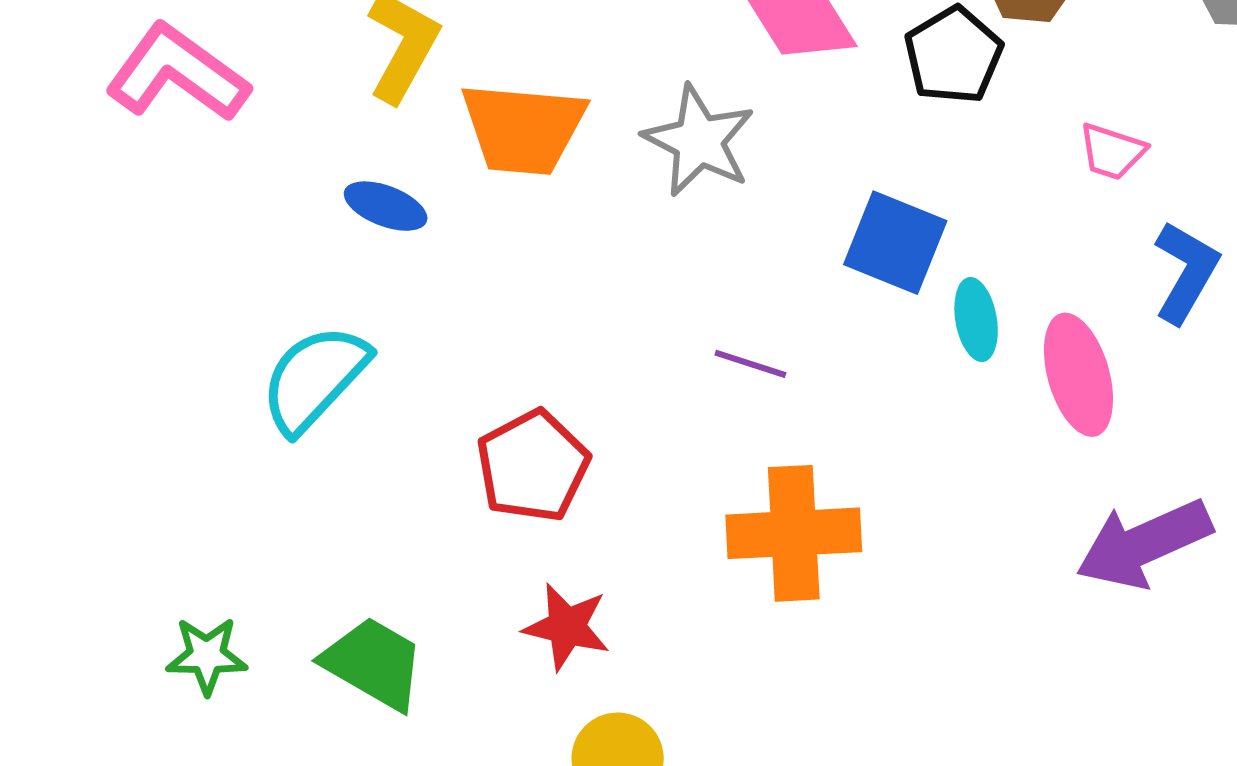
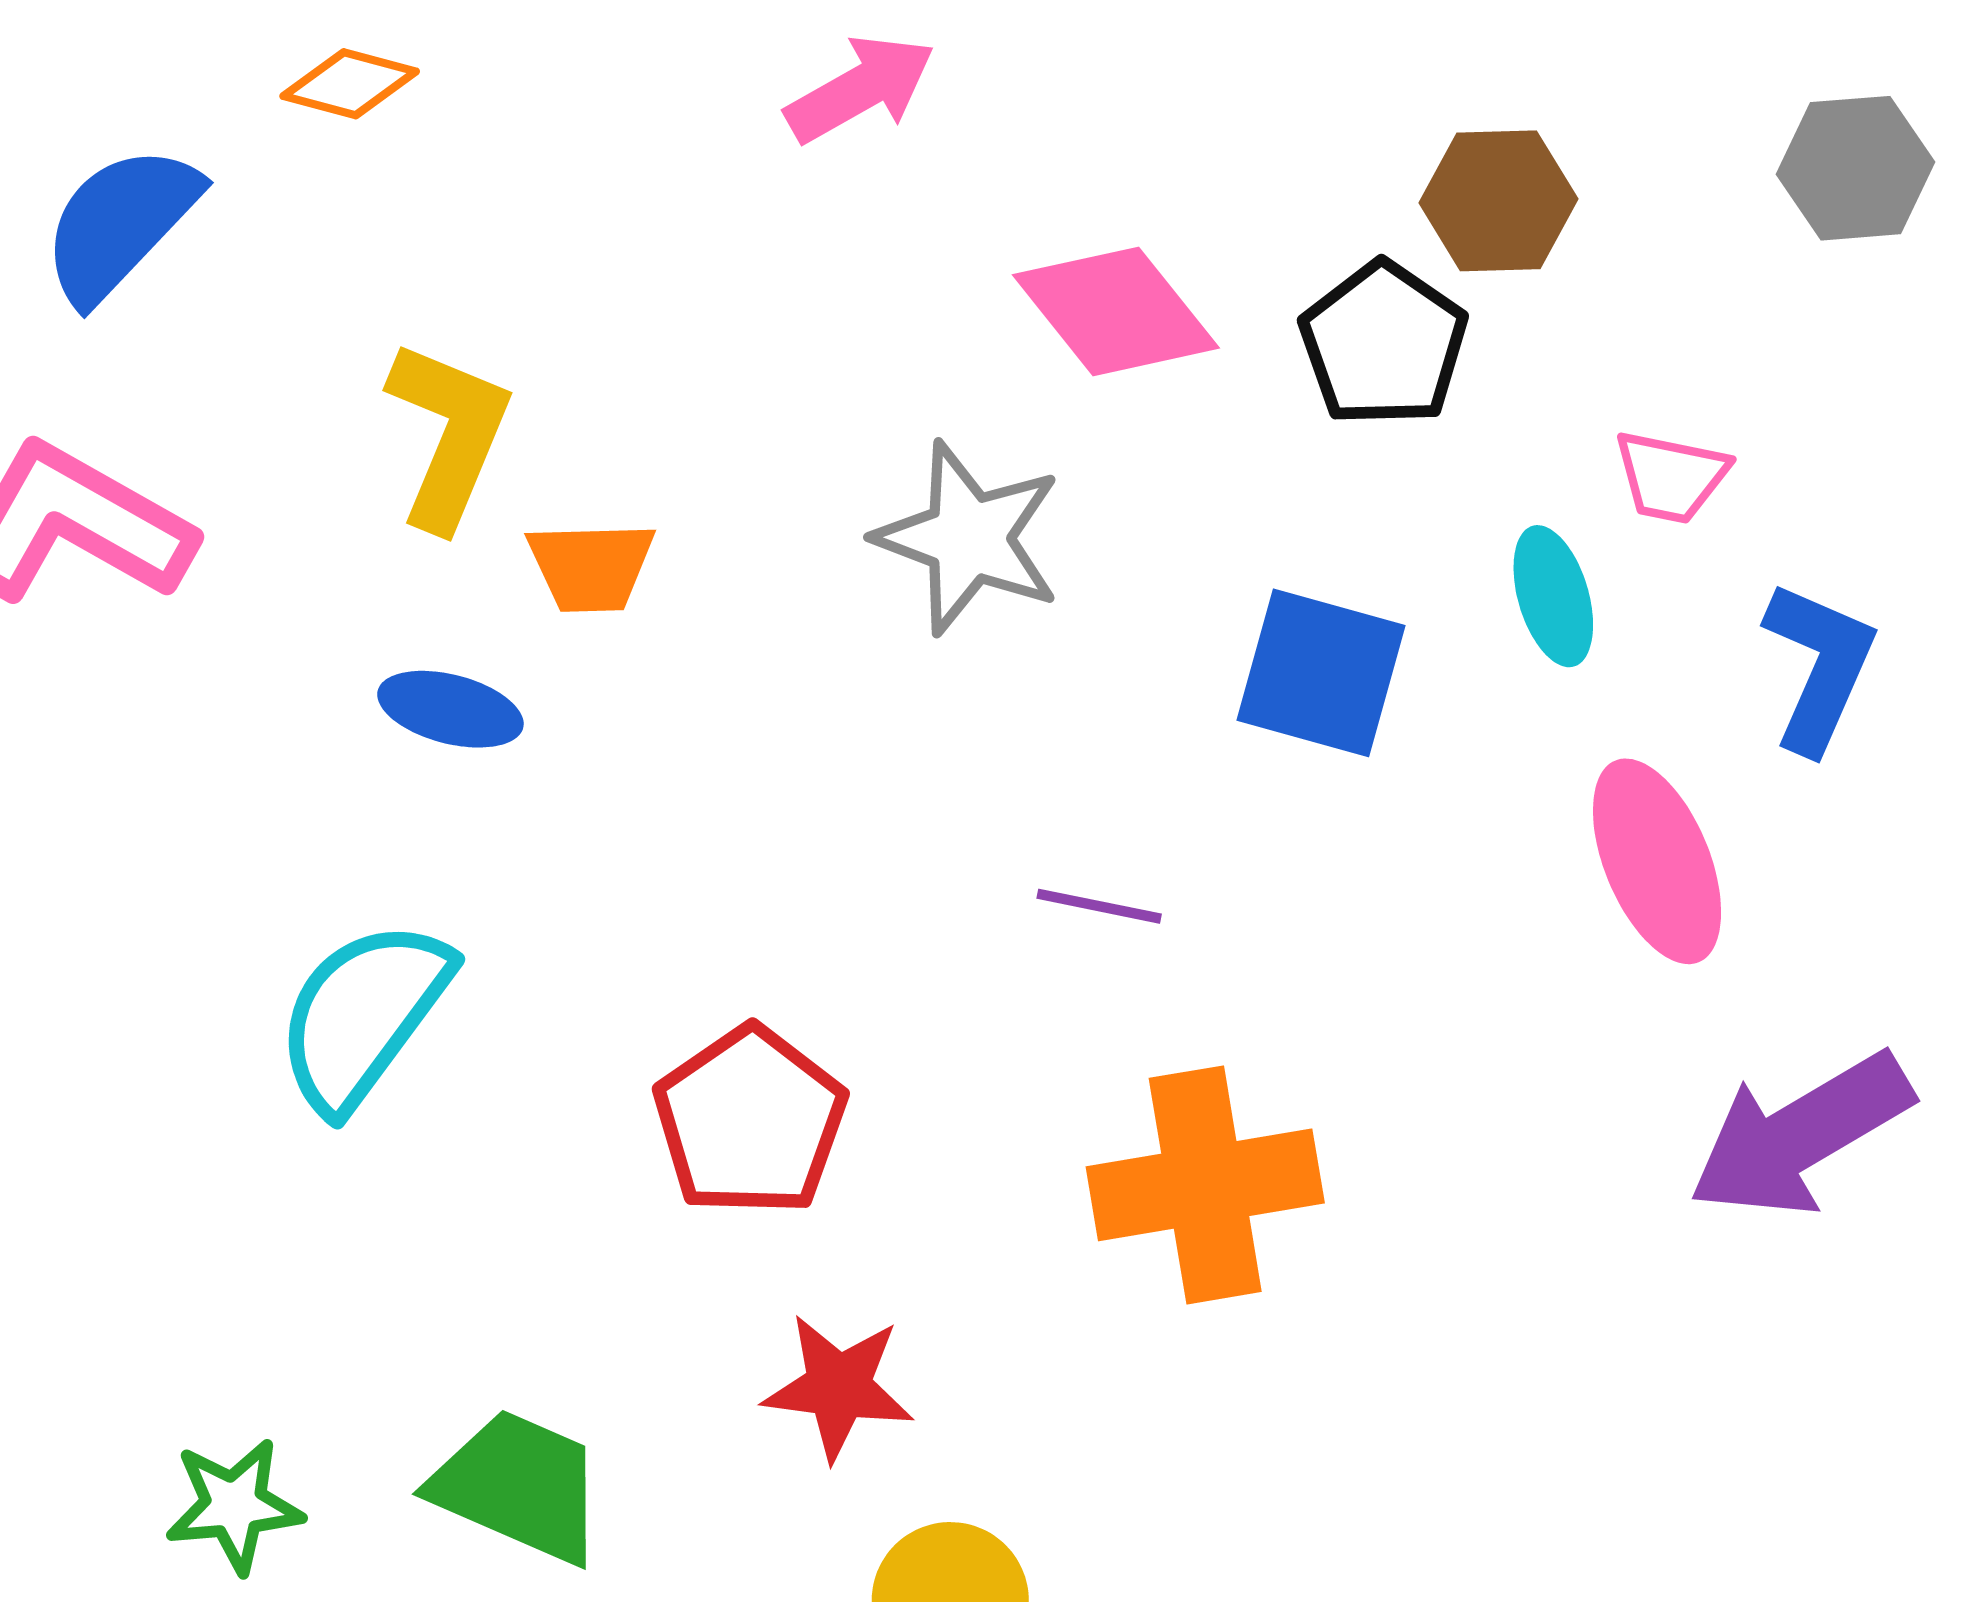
orange trapezoid: (523, 128) -> (591, 566), moved, size x0.6
cyan ellipse: (976, 320) -> (1553, 596), moved

